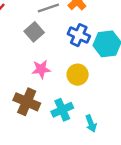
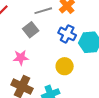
pink star: (41, 69) -> (21, 58), moved

